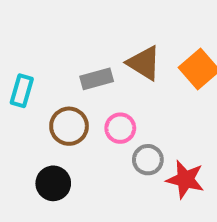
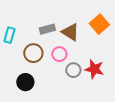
brown triangle: (144, 63) -> (70, 32), moved
red star: (185, 179) -> (94, 69), moved

